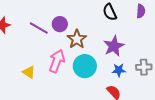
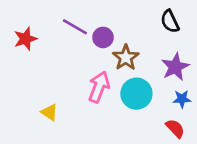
purple line: (39, 28) -> (75, 27), moved
yellow triangle: (29, 72) -> (49, 112), moved

